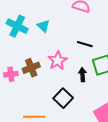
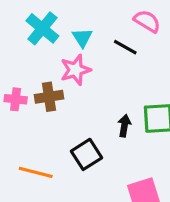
black line: (85, 44) -> (125, 47), moved
pink star: (58, 61) -> (76, 70), moved

